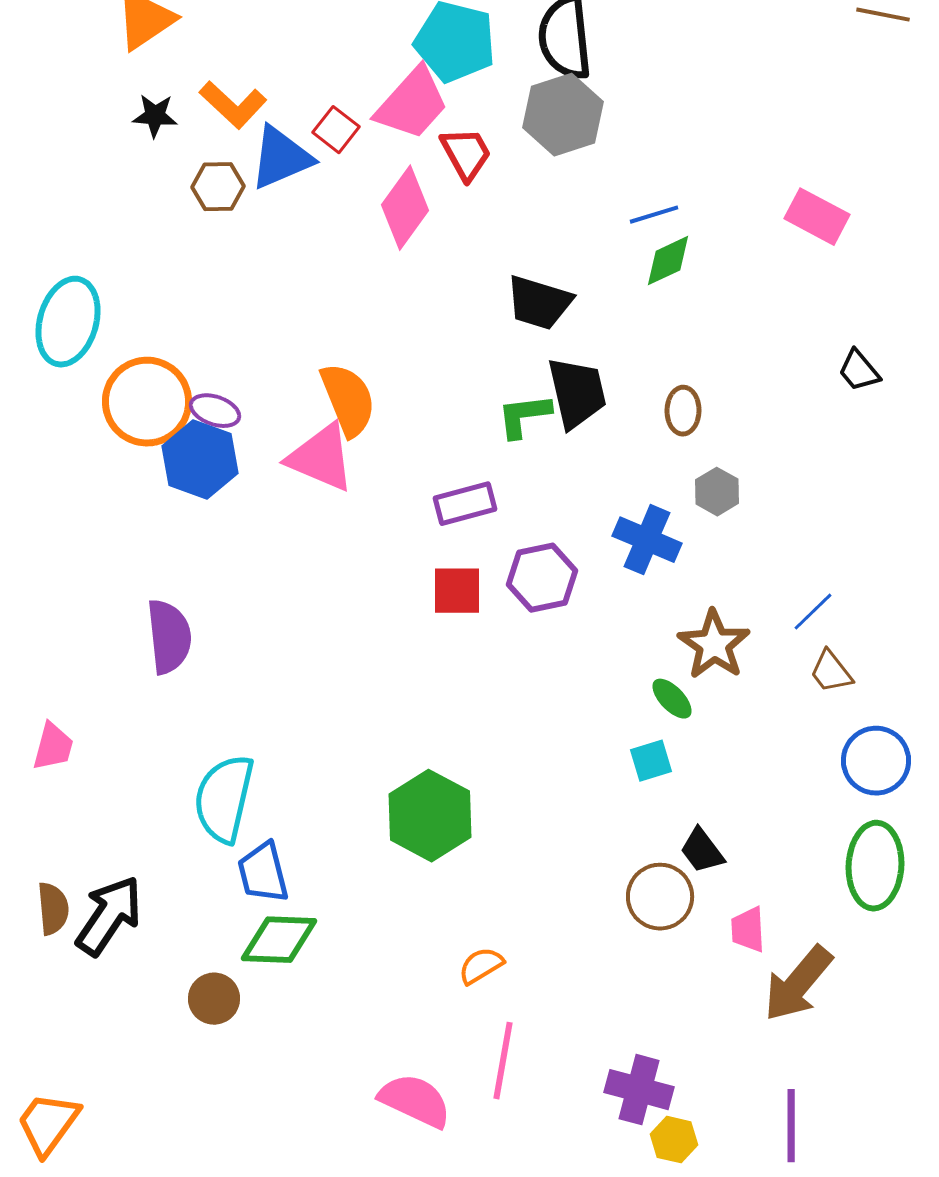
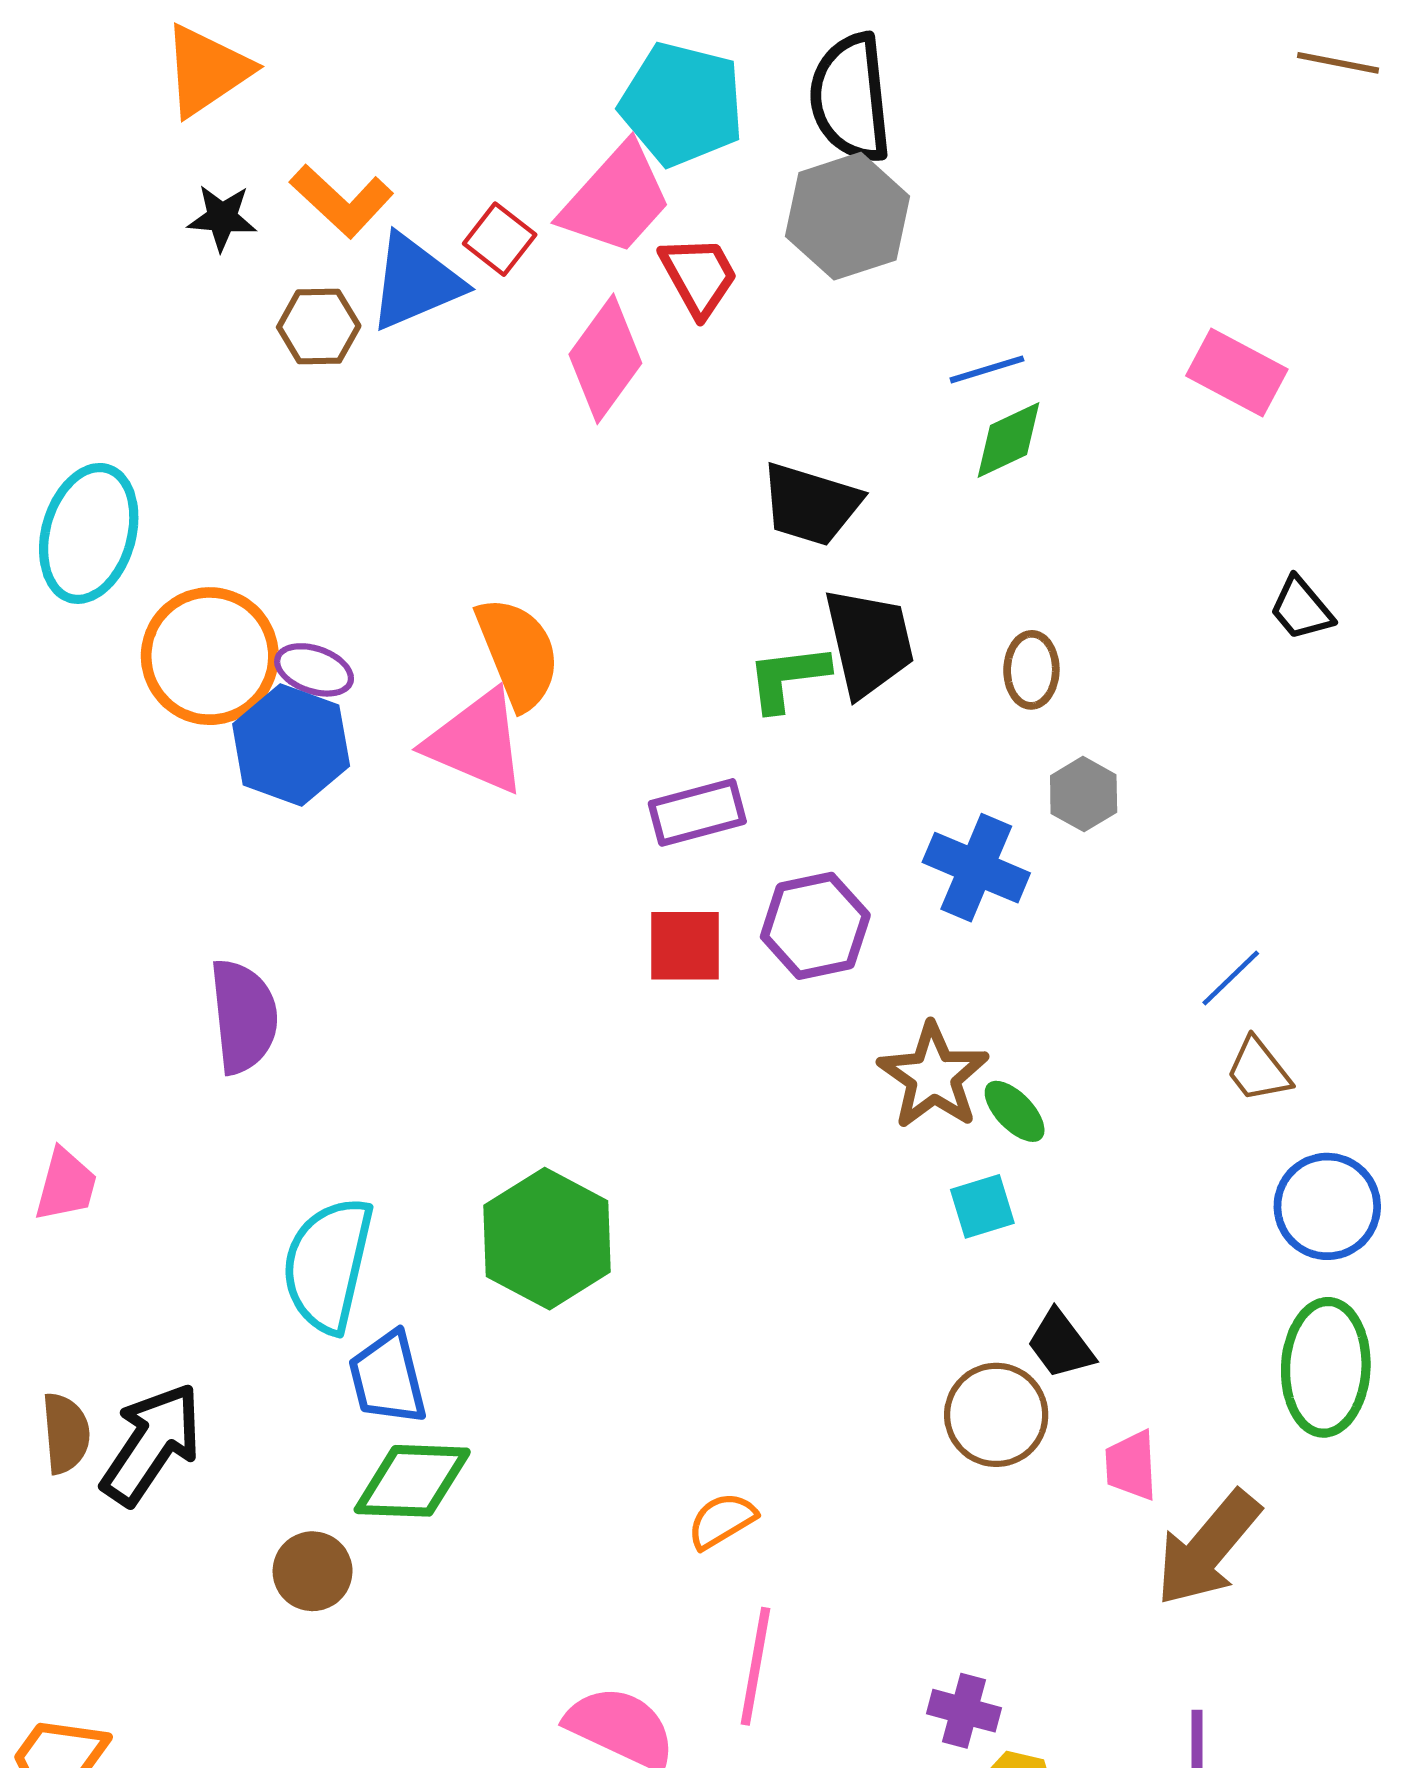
brown star: (714, 645) -> (933, 1076), moved
green hexagon: (430, 816) -> (547, 1239), moved
purple cross: (639, 1090) -> (964, 1711), size x0.7

